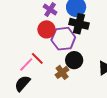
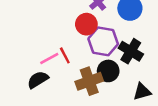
black cross: (79, 24) -> (131, 51), moved
brown cross: (62, 72) -> (89, 81), size x1.5

